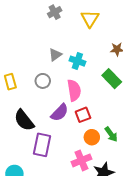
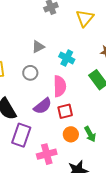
gray triangle: (55, 55) -> (38, 47), moved
pink cross: (81, 160) -> (47, 154), moved

